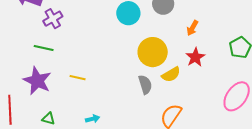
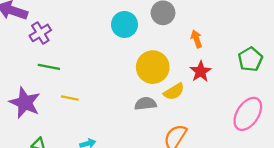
orange arrow: (192, 28) -> (196, 39), turned 133
green line: (44, 48) -> (49, 67), moved
gray semicircle: (145, 85) -> (145, 104), turned -78

